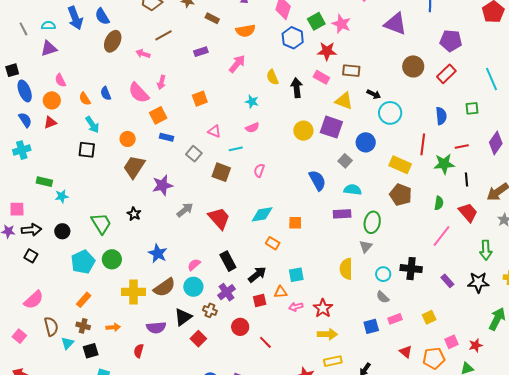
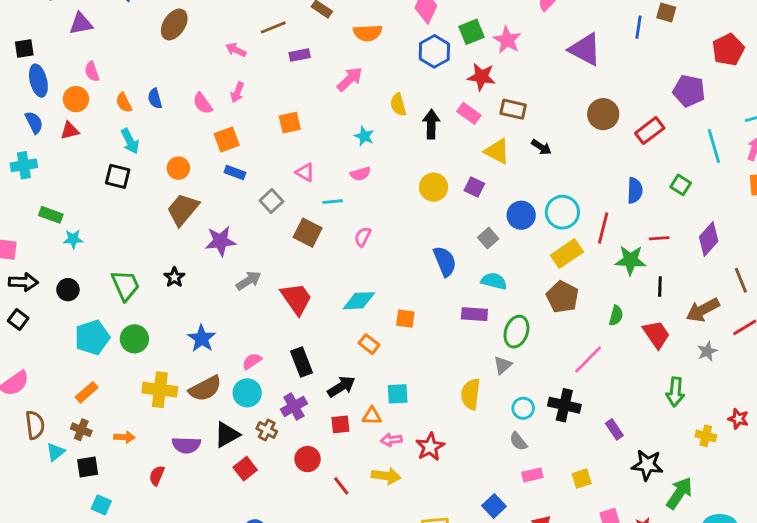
brown line: (164, 35) -> (273, 27), moved
purple pentagon: (451, 41) -> (689, 91), moved
pink arrow: (143, 54) -> (236, 50), moved
pink semicircle: (139, 93) -> (203, 103), size x0.7
green square: (472, 108) -> (681, 185), turned 32
cyan circle: (390, 113) -> (562, 212), moved
purple square: (331, 127) -> (474, 187), size x0.6
yellow rectangle: (400, 165) -> (567, 254), turned -65
pink line: (441, 236) -> (588, 359), moved
black star: (478, 282) -> (647, 465), moved
blue square: (371, 326) -> (494, 506), moved, turned -35
yellow arrow: (327, 334) -> (386, 476), moved

